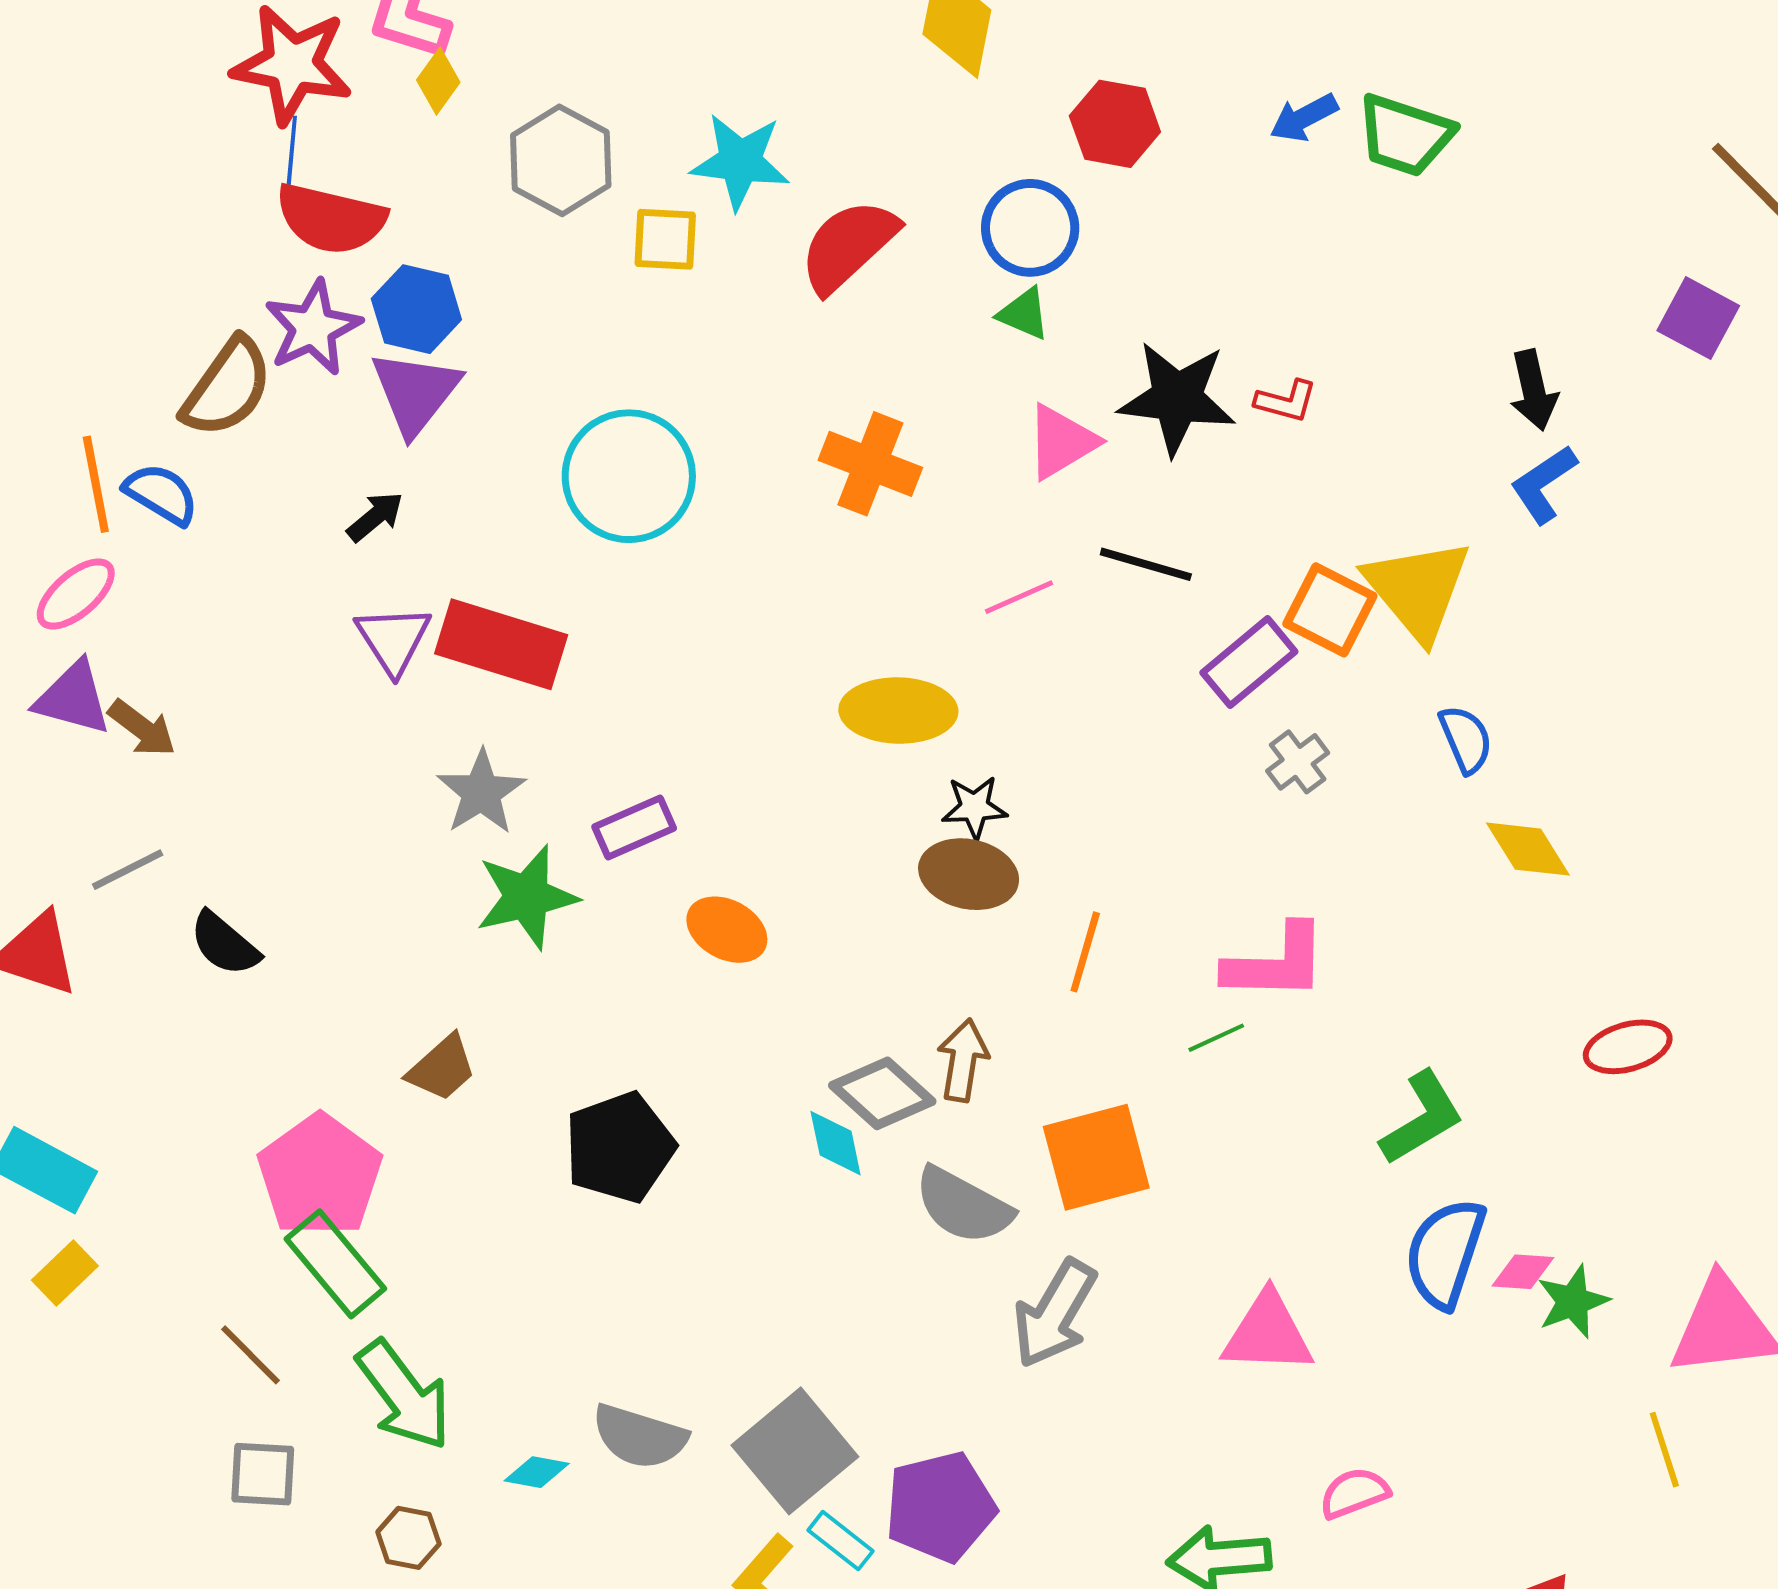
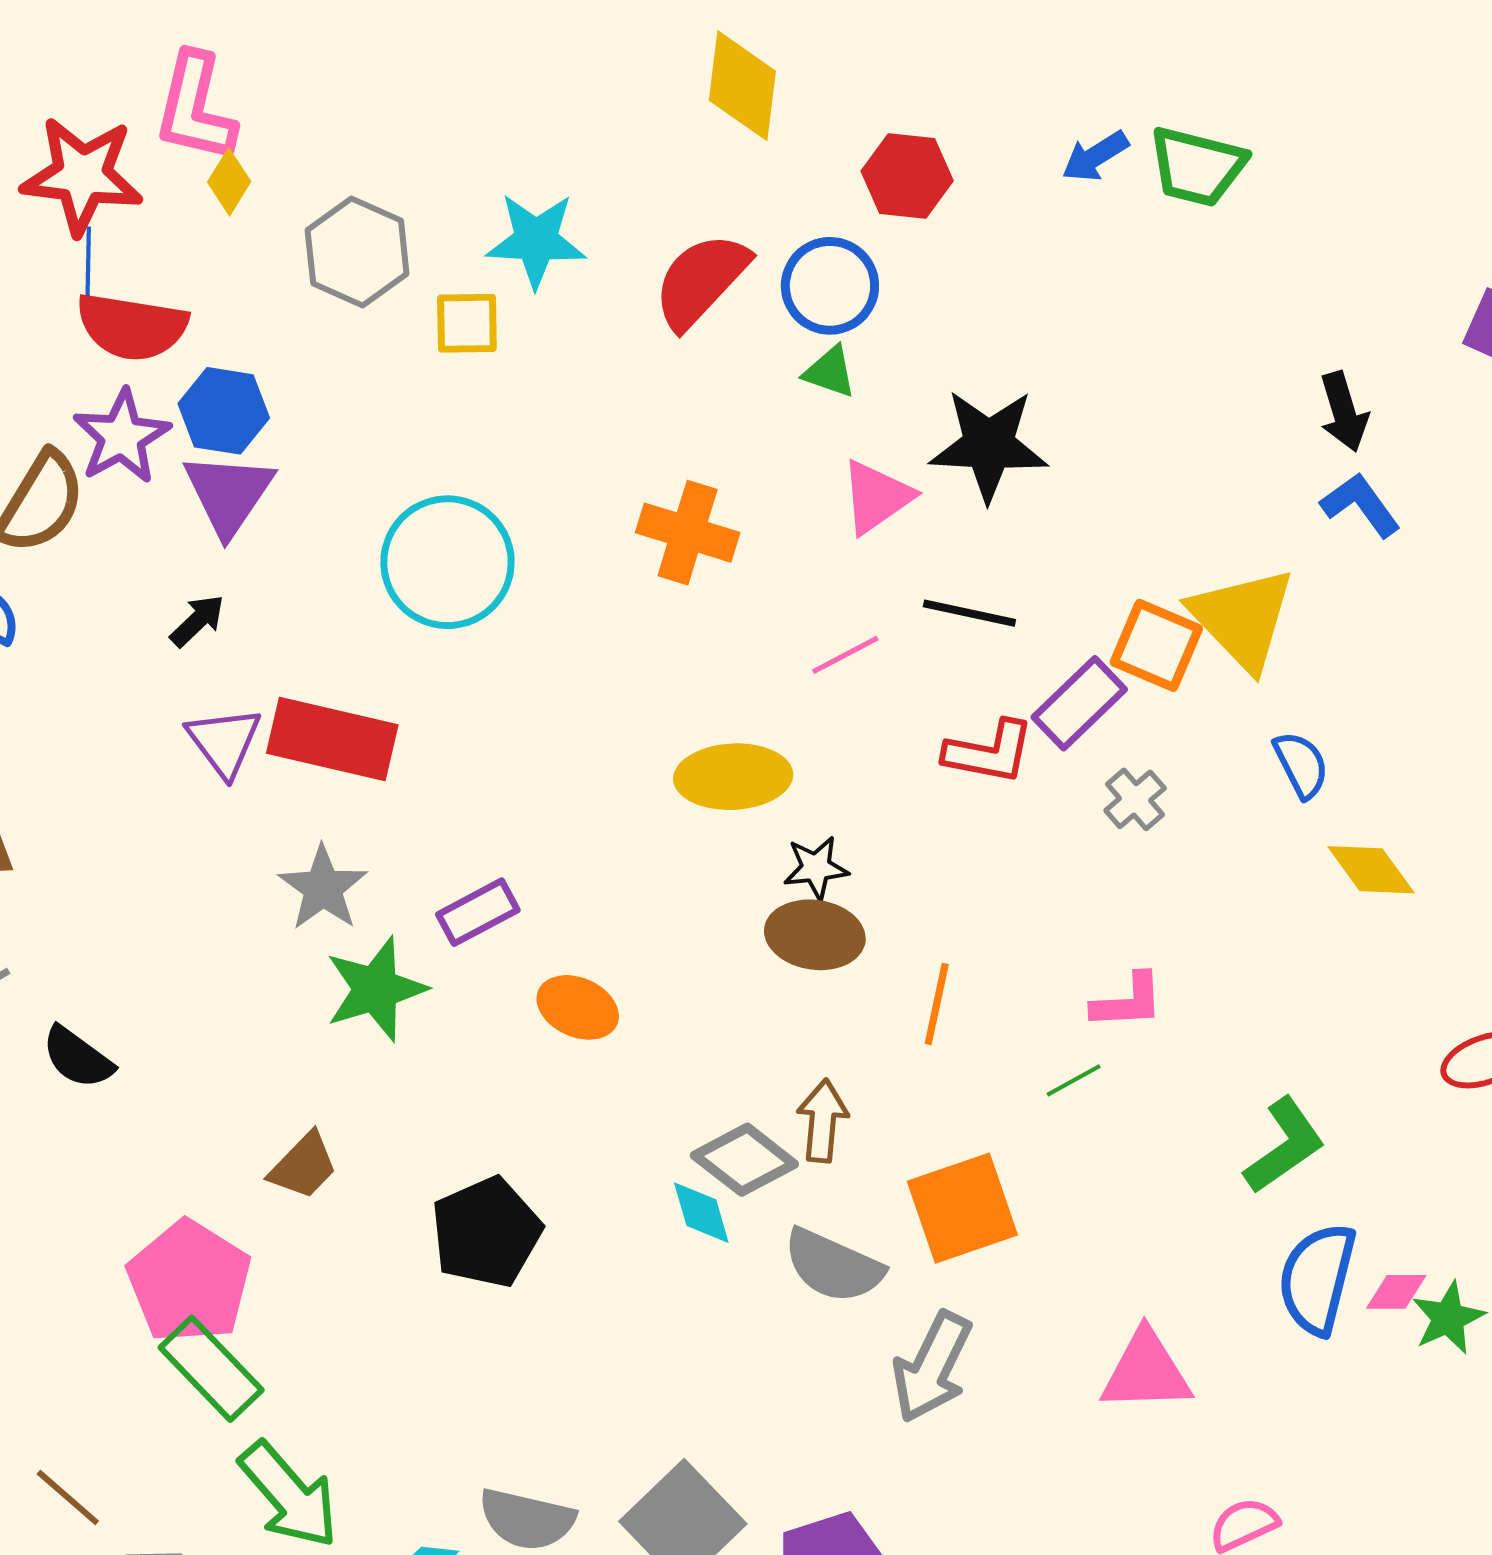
red semicircle: (848, 246) -> (701, 281), moved
red L-shape: (1286, 401) -> (989, 752), moved, size x1.5
blue L-shape: (1544, 484) -> (1361, 505), turned 92
pink L-shape: (1276, 963) -> (1128, 1001), size x0.7
brown line: (250, 1355) -> (68, 1498), moved

